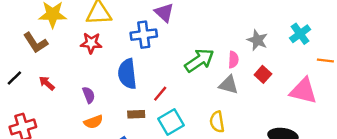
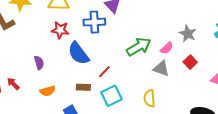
red star: (91, 43) -> (60, 30), moved
pink semicircle: (233, 60) -> (167, 48), turned 40
blue semicircle: (127, 74) -> (78, 53), turned -35
red arrow: (47, 83) -> (13, 84), moved
purple semicircle: (89, 95) -> (39, 63), moved

